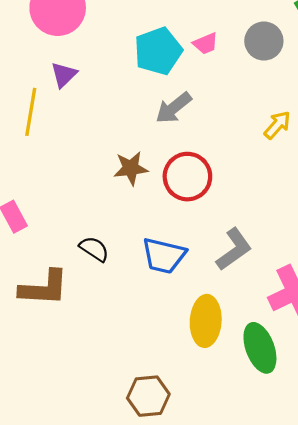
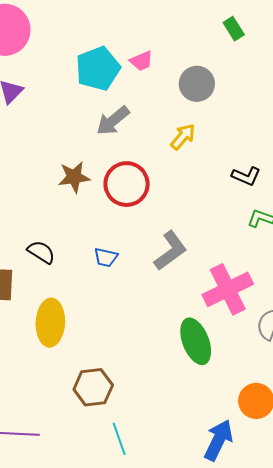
gray circle: (264, 41) -> (197, 84), moved
yellow arrow: (277, 125) -> (183, 137), moved
blue trapezoid: (164, 256) -> (106, 257), size x0.6
yellow ellipse: (206, 321) -> (50, 323), moved

